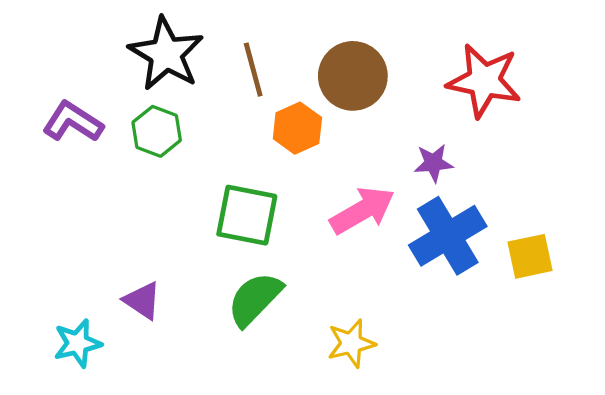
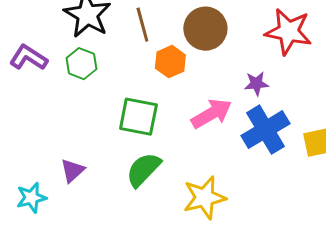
purple triangle: (142, 301) -> (72, 171), turned 44
yellow star: (351, 343) -> (204, 198), size x1.4

